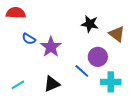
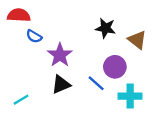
blue semicircle: (29, 39) -> (34, 36), moved
black triangle: (52, 84) -> (61, 84), moved

